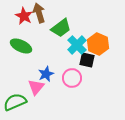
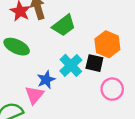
cyan cross: (77, 45) -> (71, 65), moved
pink circle: (72, 78) -> (112, 89), moved

